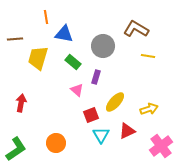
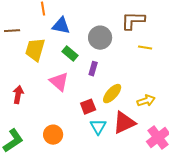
brown L-shape: (136, 29) -> (133, 21), turned -30
pink triangle: (77, 90) -> (59, 82), moved, size x1.5
red triangle: (127, 131) -> (124, 123), size x1.4

